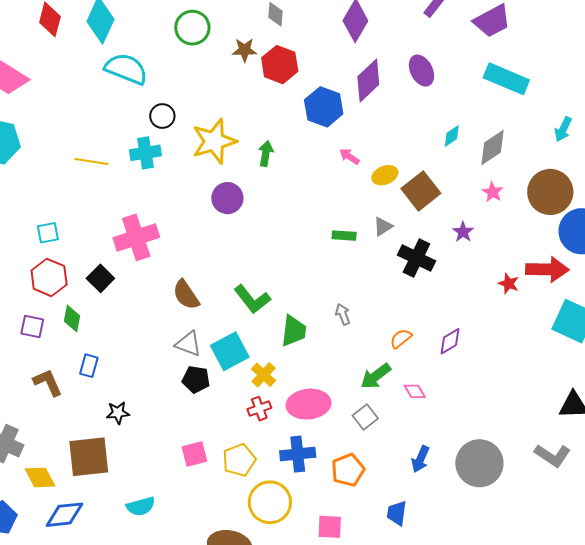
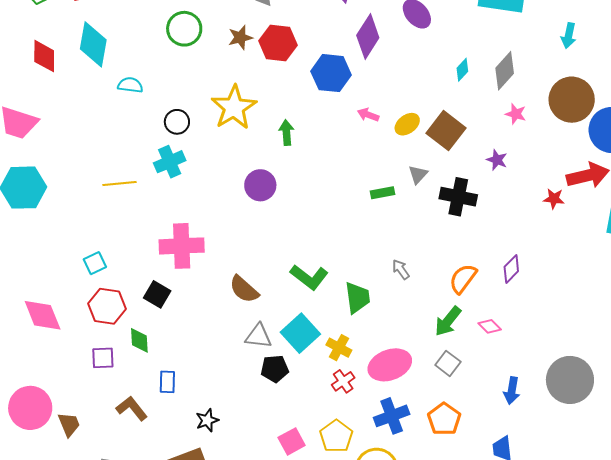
cyan semicircle: (126, 69) -> (130, 85), size x0.6
yellow star: (214, 141) -> (234, 107), moved
pink cross: (136, 237) -> (182, 246), turned 30
orange semicircle: (401, 339) -> (463, 279), size x1.4

